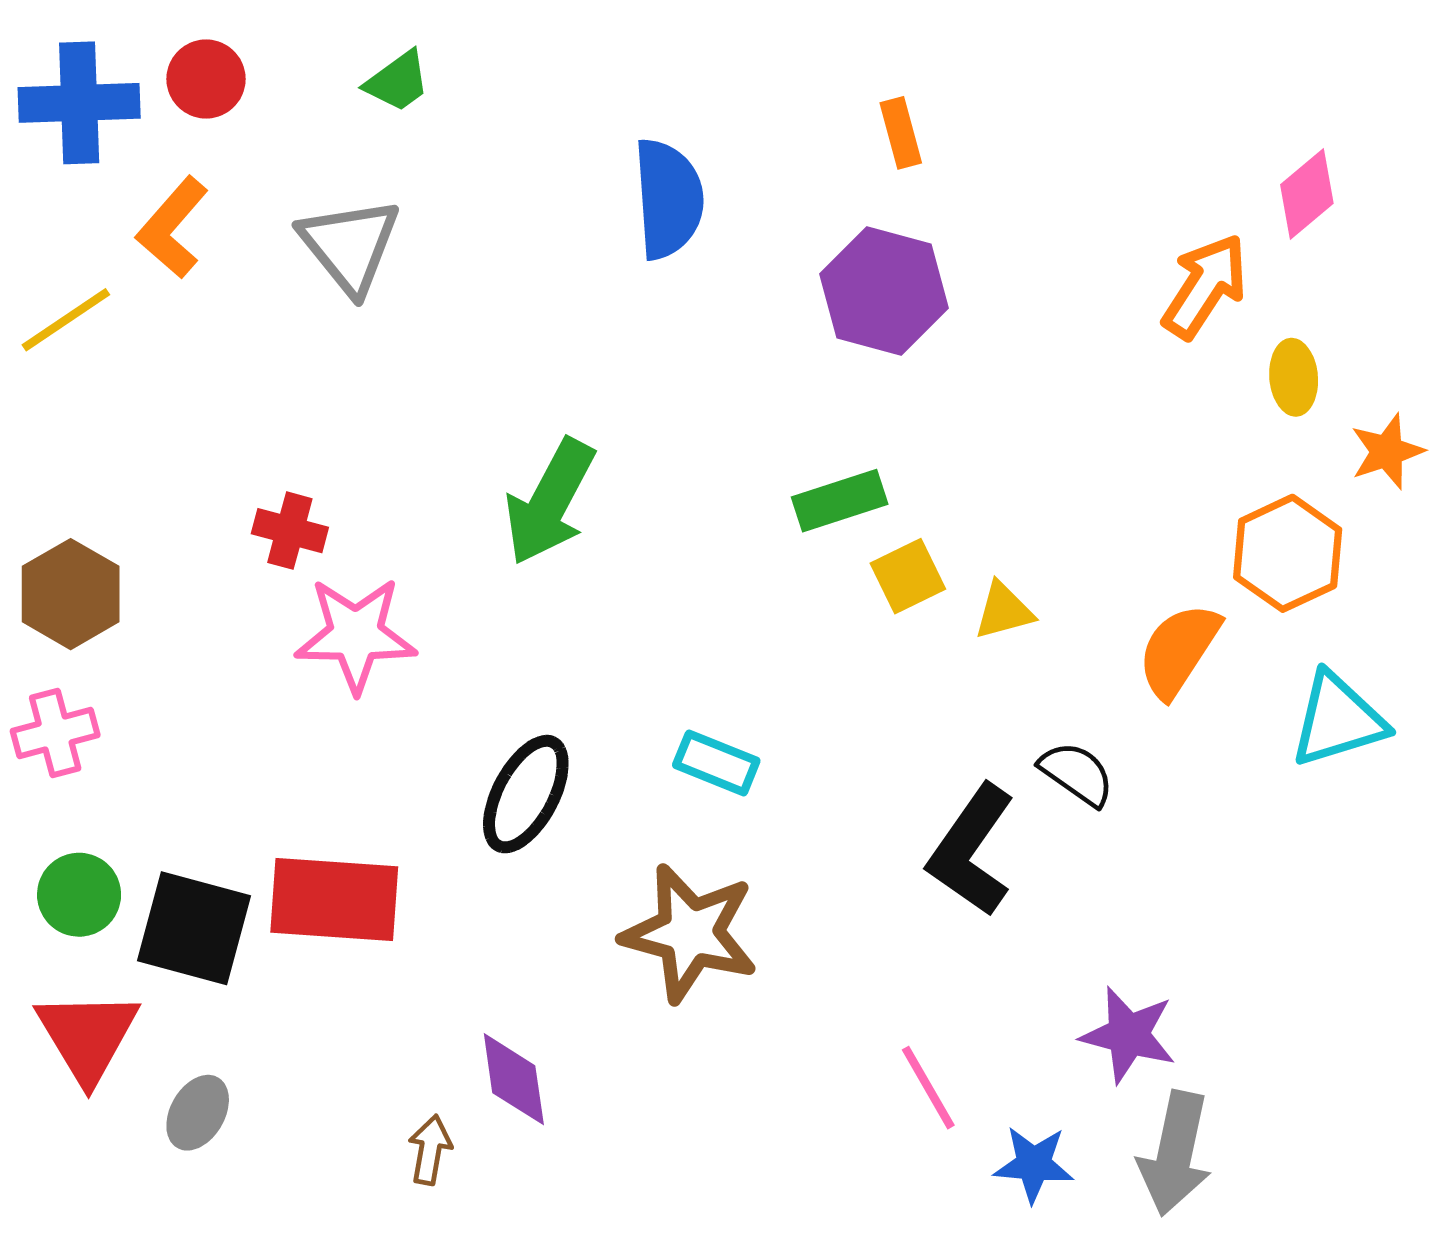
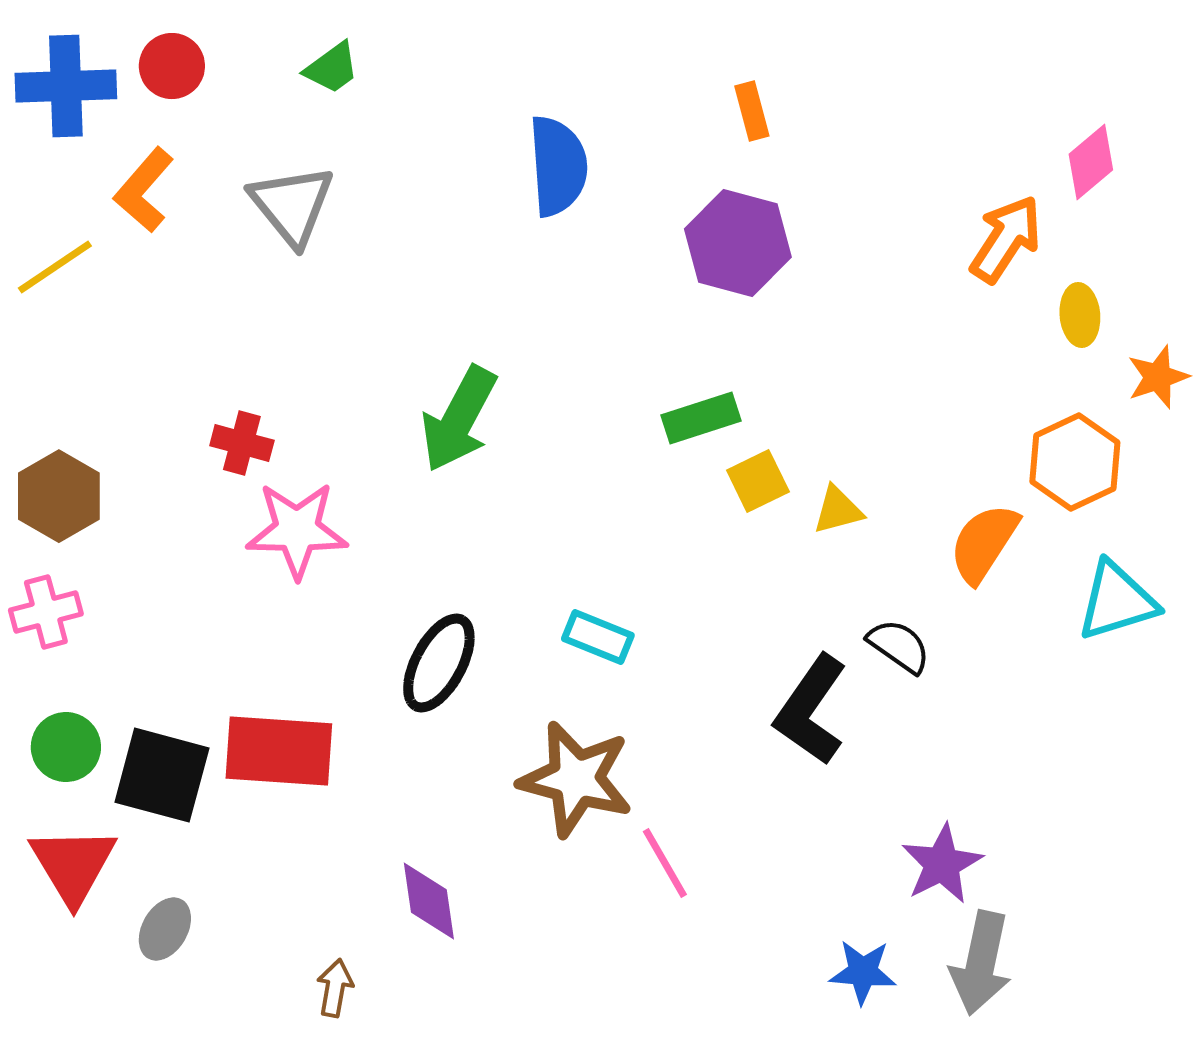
purple star: (1128, 1035) -> (942, 864), turned 30
pink line: (928, 1088) -> (665, 863), moved
brown arrow: (430, 1150) -> (335, 988), moved

